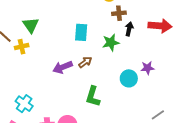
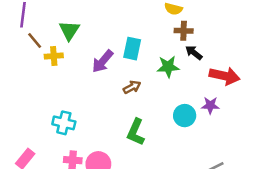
red arrow: (160, 26) -> (225, 76), moved
black arrow: (129, 29) -> (194, 53), turned -72
purple arrow: (63, 67) -> (103, 61), moved, turned -36
cyan cross: (24, 104) -> (64, 123), moved, turned -30

